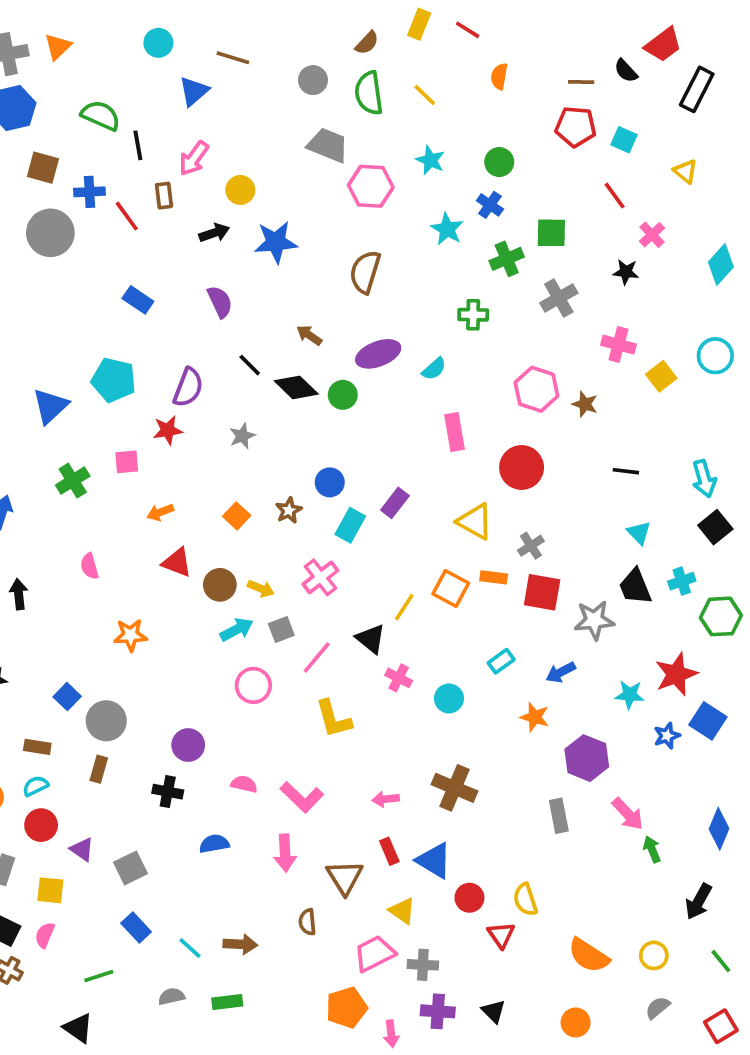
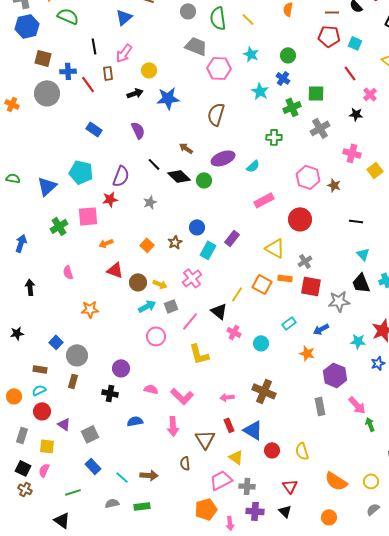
green semicircle: (101, 115) -> (68, 16), moved
pink rectangle: (455, 432) -> (264, 200), turned 72
pink square: (127, 462) -> (88, 216), size x1.5
red triangle: (501, 935) -> (290, 486), moved

